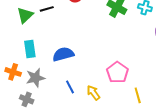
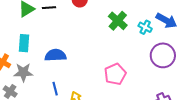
pink pentagon: (117, 72) -> (115, 74), moved

